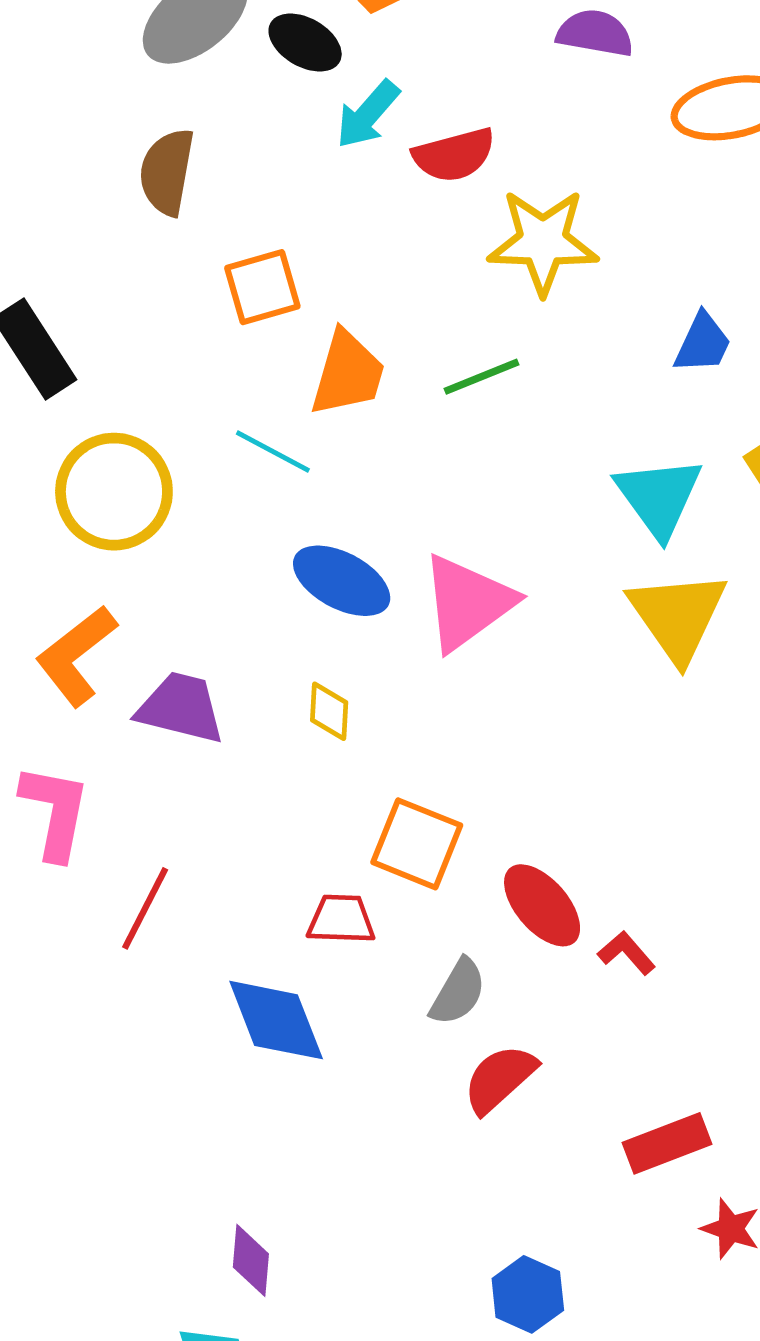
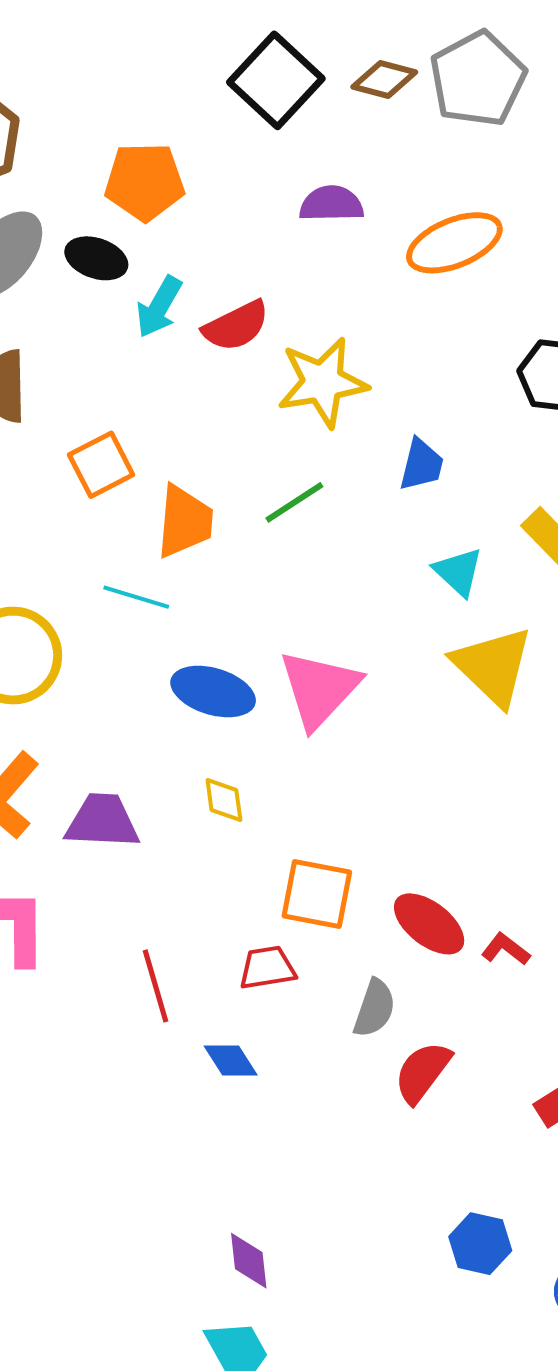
blue trapezoid: (703, 343) -> (421, 465), moved
cyan triangle: (659, 497) -> (458, 572), size x0.7
red line: (145, 908) -> (156, 986), moved, turned -32
blue diamond: (276, 1020) -> (231, 1060), size x0.6

